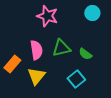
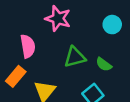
cyan circle: (92, 13) -> (112, 25), moved
pink semicircle: (36, 50) -> (28, 46), moved

